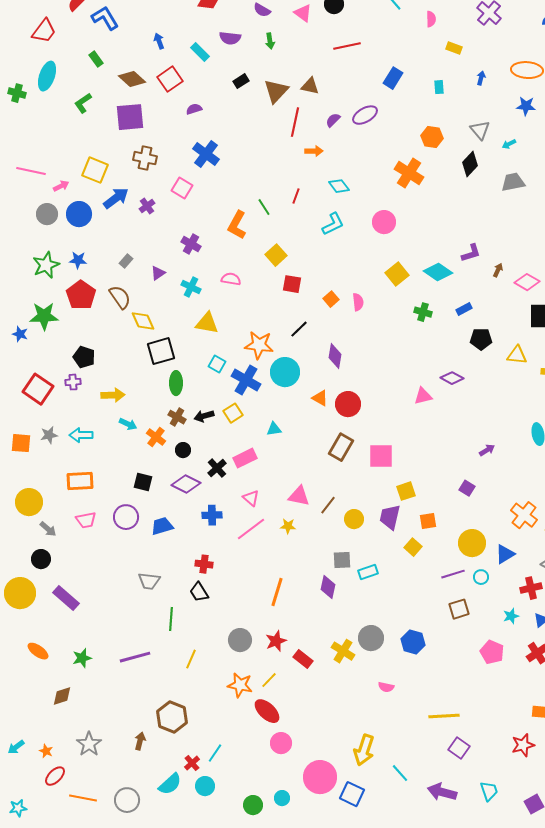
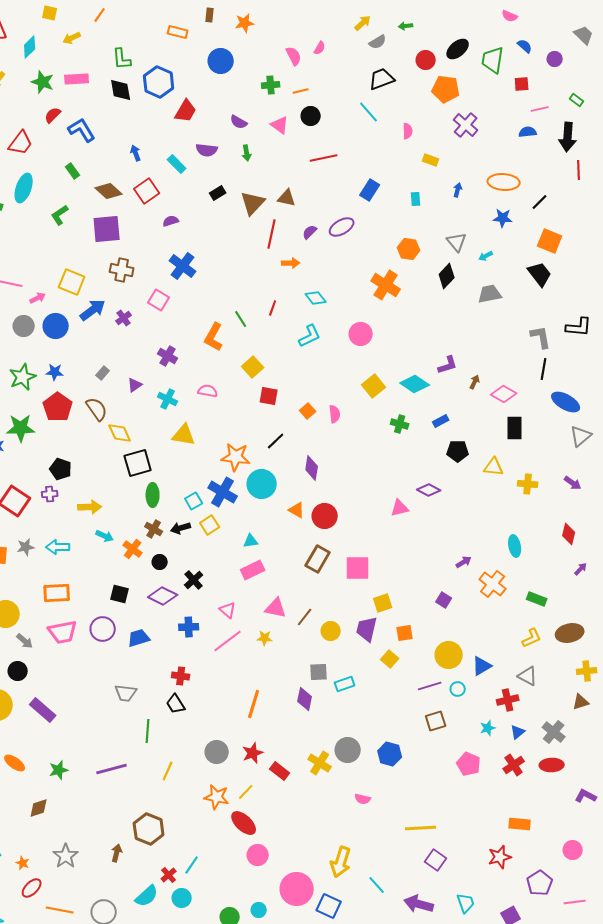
cyan square: (217, 364) -> (194, 501), moved, turned 30
pink rectangle: (245, 458) -> (253, 570), moved
orange cross: (524, 515) -> (493, 584), moved
pink trapezoid: (86, 520) -> (63, 632), size x1.4

